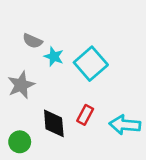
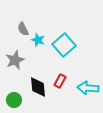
gray semicircle: (32, 41) -> (23, 29), turned 40

